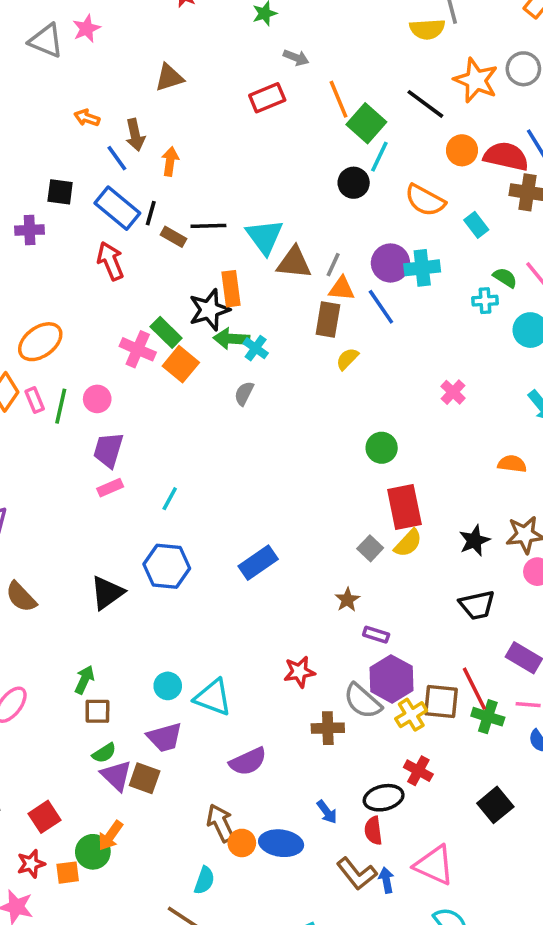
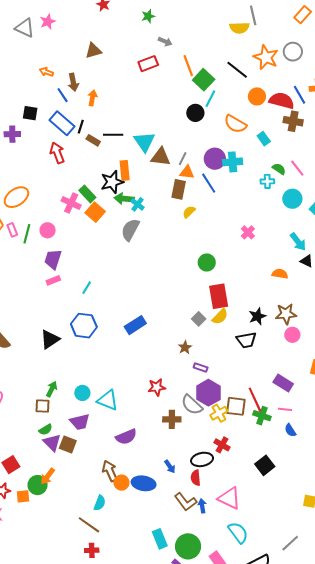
gray semicircle: (244, 393) -> (130, 230), size x1.6
black trapezoid: (477, 605) -> (246, 340), moved
green arrow: (84, 680) -> (52, 389), moved

